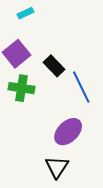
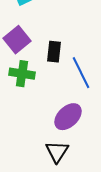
black rectangle: (54, 66) -> (54, 52), turned 50

